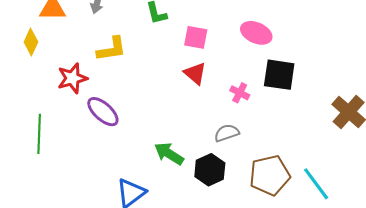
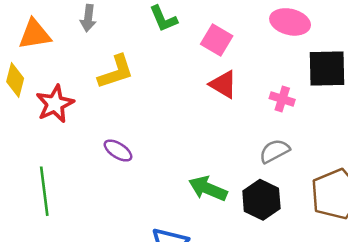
pink square: (196, 37) -> (217, 40), turned 30
red star: (72, 78) -> (55, 104), moved
purple ellipse: (103, 112) -> (118, 151), size x0.7

